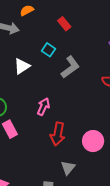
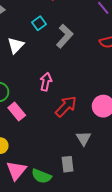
cyan square: (48, 50) -> (39, 23), turned 32
red arrow: (58, 134) -> (66, 106), turned -135

